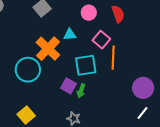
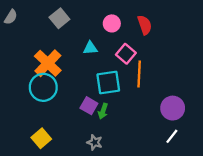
orange cross: (48, 49) -> (48, 63), moved

